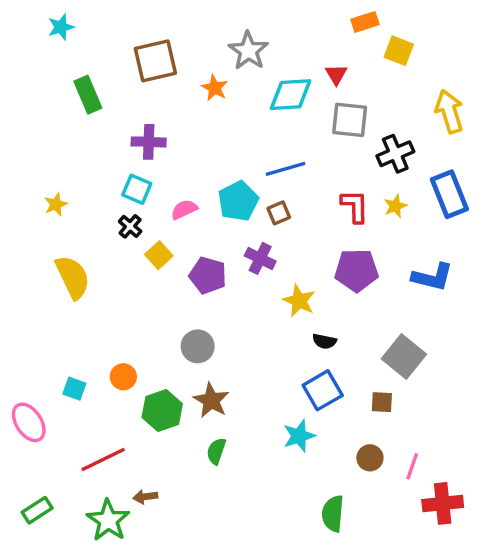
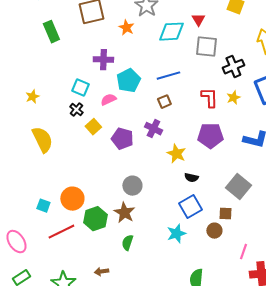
purple cross: (149, 142) -> (103, 60), moved
cyan pentagon: (238, 201) -> (128, 81), moved
gray circle: (198, 346) -> (132, 186), moved
orange circle: (123, 377) -> (72, 199), size x1.5
pink ellipse: (29, 422) -> (16, 242), moved
brown circle: (370, 458) -> (214, 231), moved
red line: (103, 460) -> (61, 232), moved
brown arrow: (145, 497) -> (101, 272), moved

